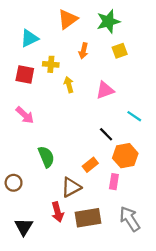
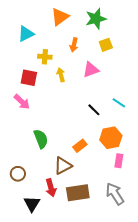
red square: (25, 74) -> (29, 78), moved
pink triangle: (105, 90) -> (91, 70), moved
black line: (106, 134) -> (94, 110), moved
pink rectangle: (114, 182) -> (119, 161), moved
brown circle: (14, 183) -> (18, 174), moved
black triangle: (24, 227) -> (32, 204), moved

